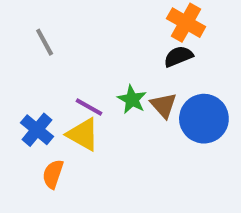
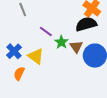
black semicircle: (178, 56) -> (86, 24), size x1.5
purple line: (89, 107) -> (46, 32), moved

